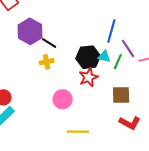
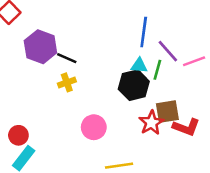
black hexagon: (88, 57) -> (134, 85), moved
red star: (88, 77) -> (151, 123), moved
red L-shape: (130, 123) -> (186, 127), moved

